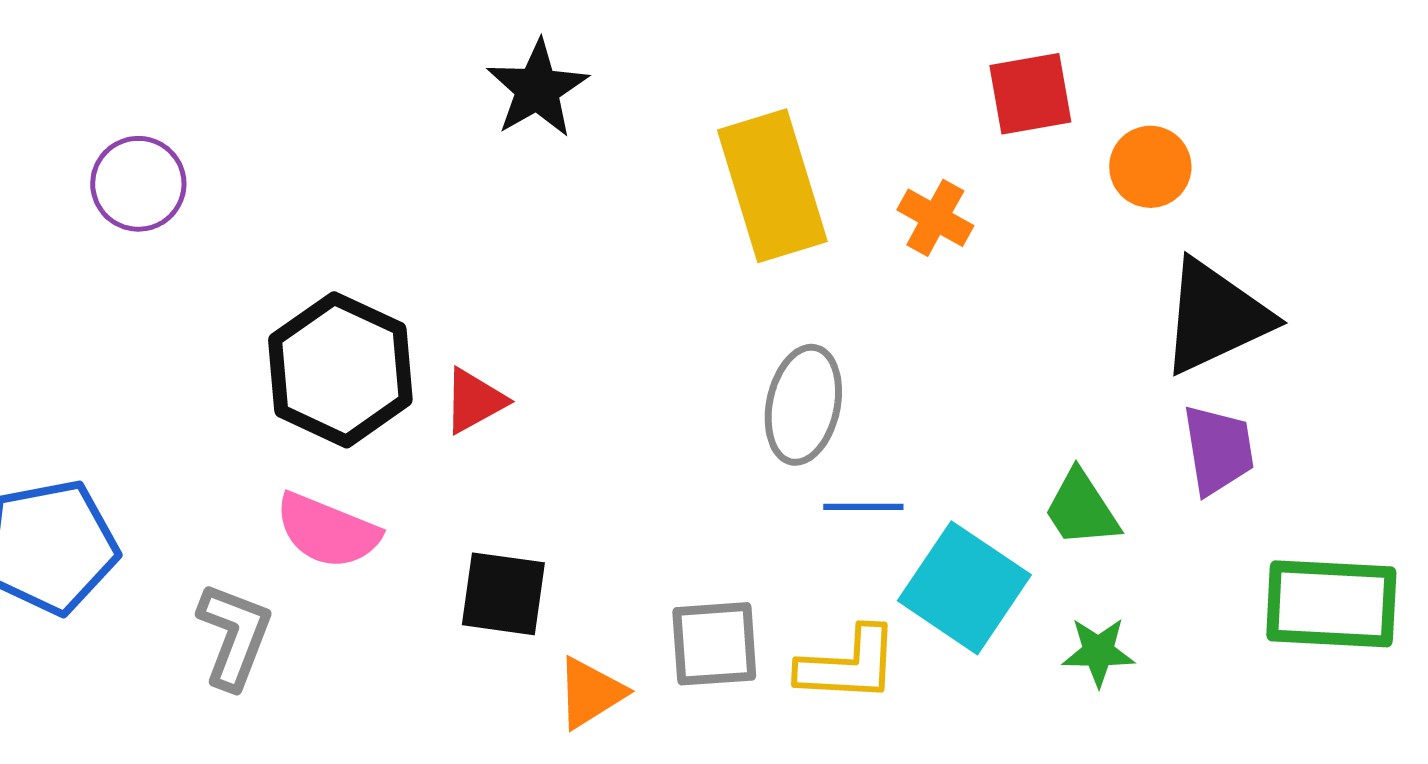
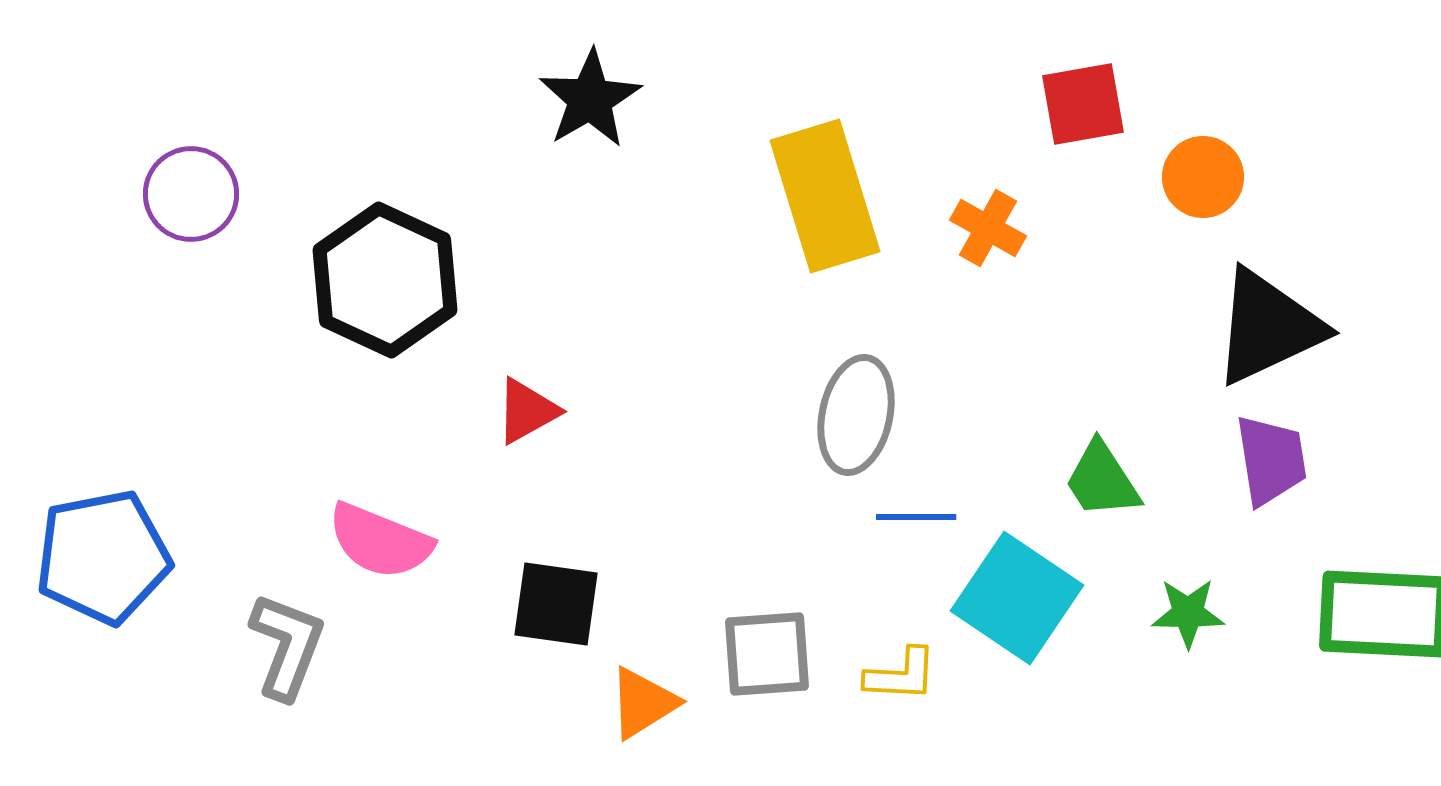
black hexagon: (340, 370) -> (385, 280), moved
green trapezoid: (1081, 509) -> (1102, 480), moved
green star: (1098, 652) -> (1188, 613), moved
yellow L-shape: (848, 665) -> (901, 675), size x0.7

